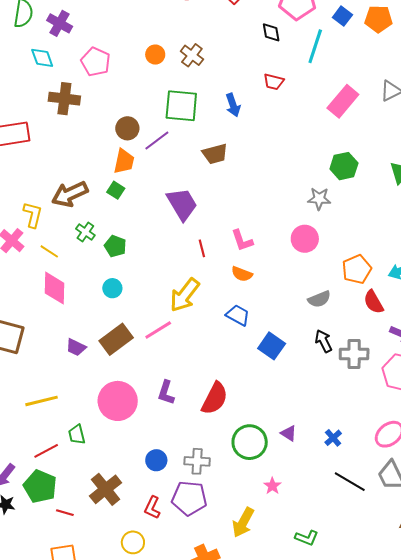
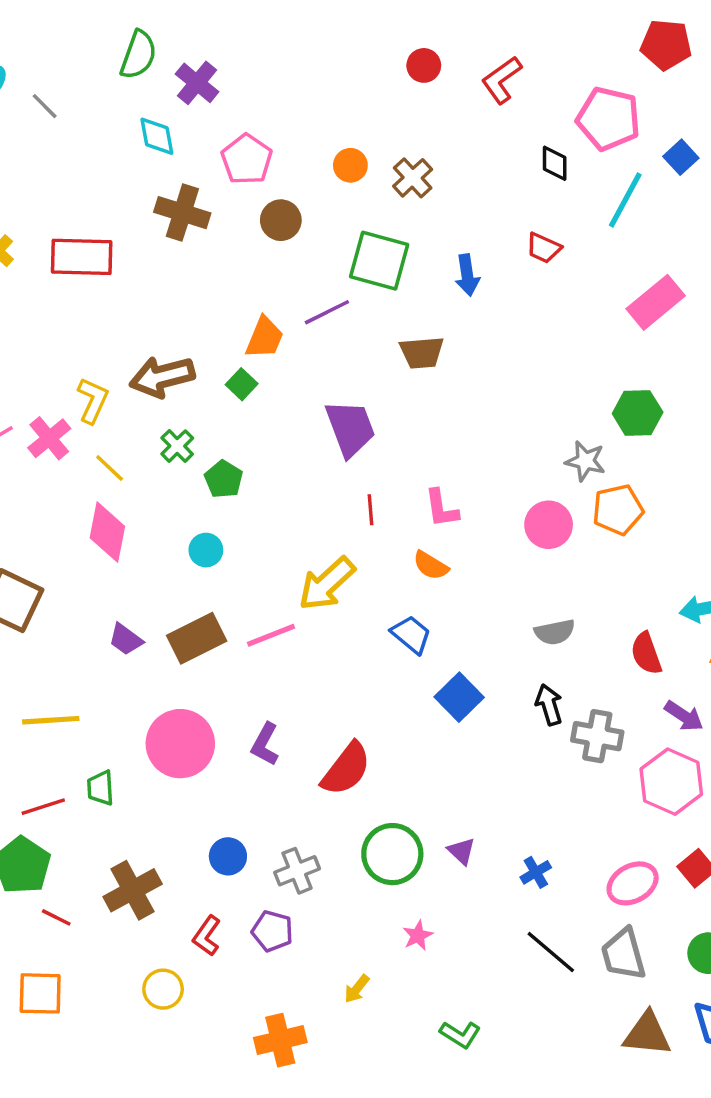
brown circle: (127, 128) -> (281, 220), moved
orange pentagon: (357, 269) -> (618, 510), moved
gray cross: (197, 461) -> (297, 871), turned -35
purple pentagon: (189, 498) -> (272, 931), size x0.7
yellow arrow: (243, 522) -> (357, 989), size x0.6

